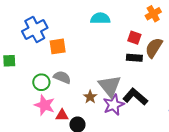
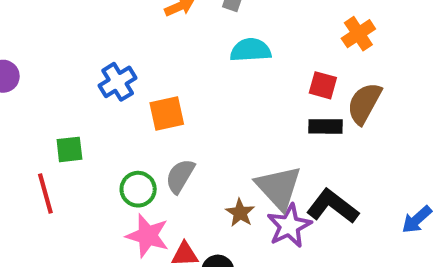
blue cross: (35, 30) -> (118, 82), size x0.7
gray semicircle: (62, 77) -> (180, 176), turned -78

